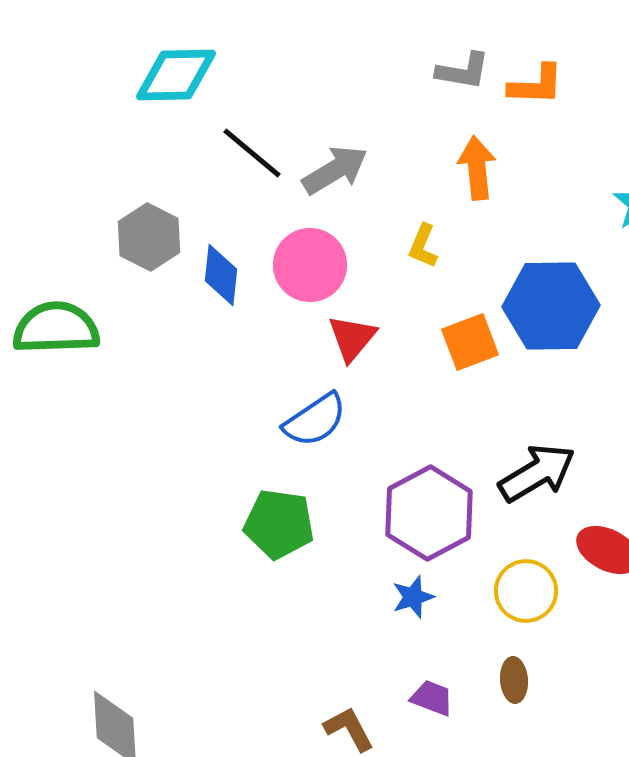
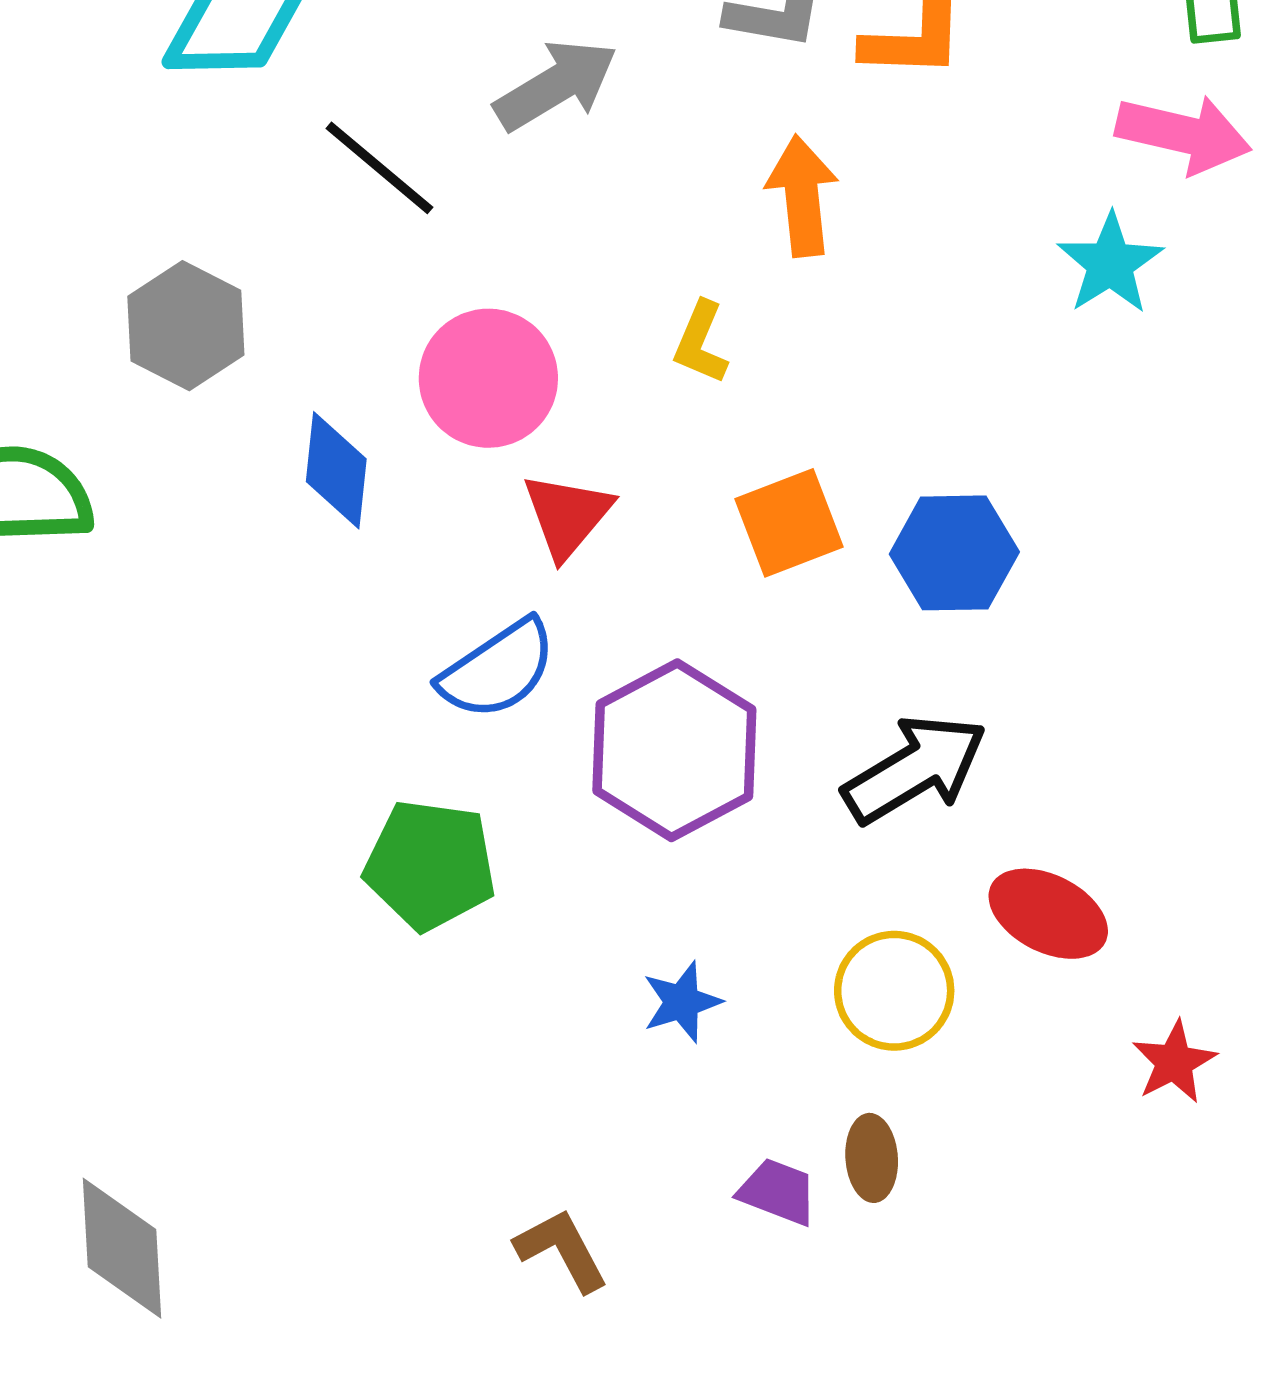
gray arrow: (335, 170) -> (556, 85), moved
blue diamond: (221, 275) -> (336, 470), moved
blue hexagon: (551, 306) -> (954, 553), moved, size x0.7
purple hexagon: (429, 513) -> (674, 750), moved
purple trapezoid: (432, 698) -> (778, 1192), moved

